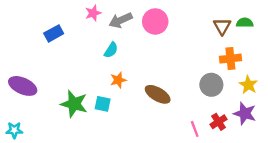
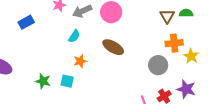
yellow star: (248, 85) -> (191, 56), moved
brown ellipse: (158, 94) -> (113, 47), moved
green star: (74, 104) -> (43, 81), size x0.7

